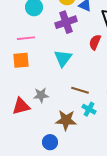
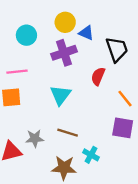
brown line: (80, 90) -> (68, 133), moved

